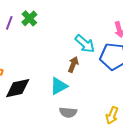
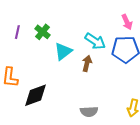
green cross: (29, 18) -> (43, 32), moved
cyan triangle: (59, 86) -> (63, 51), moved

